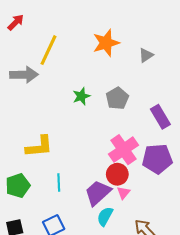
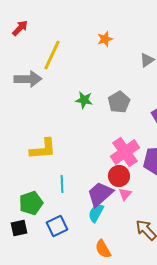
orange star: (106, 43) -> (105, 39), moved, size x0.6
green star: (81, 96) -> (84, 100), turned 30
green pentagon: (18, 186) -> (31, 203), moved
cyan semicircle: (105, 216) -> (96, 213), moved

